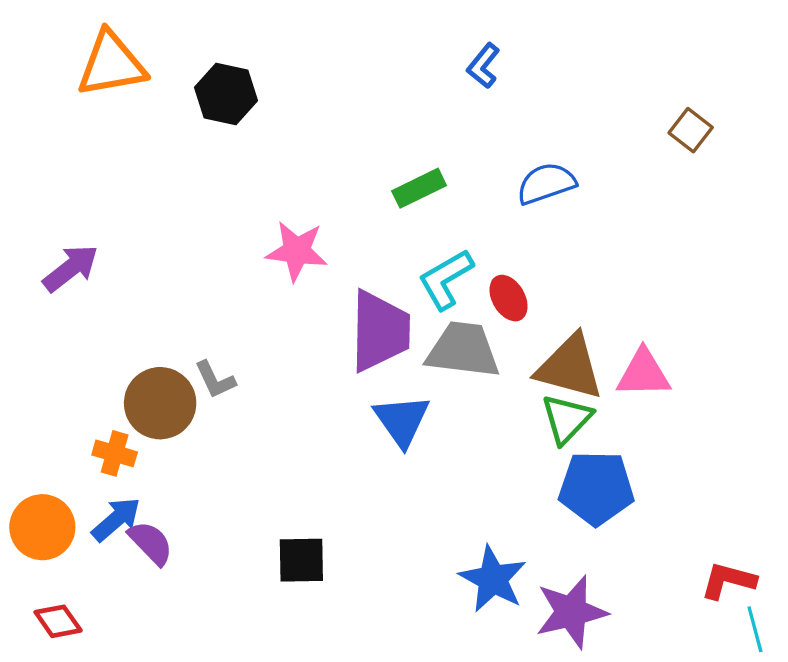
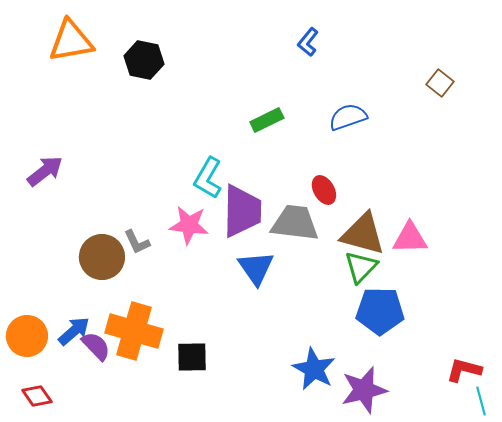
pink star: (297, 251) -> (189, 225), moved
cyan L-shape: (446, 279) -> (208, 178), moved, turned -30
orange cross: (115, 453) -> (134, 331), moved, size x2.0

